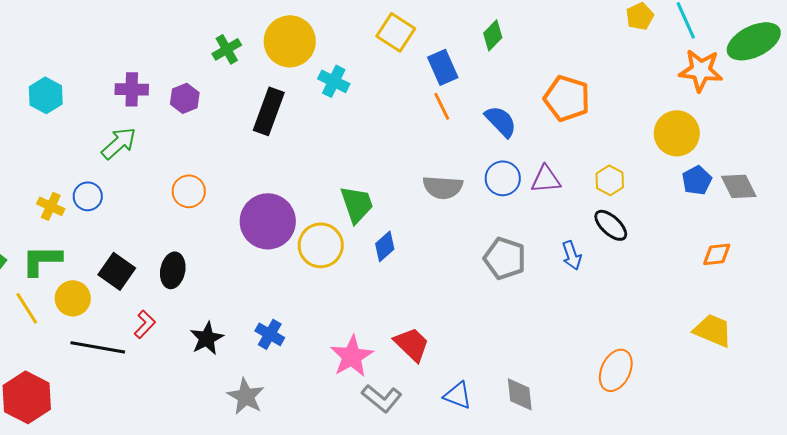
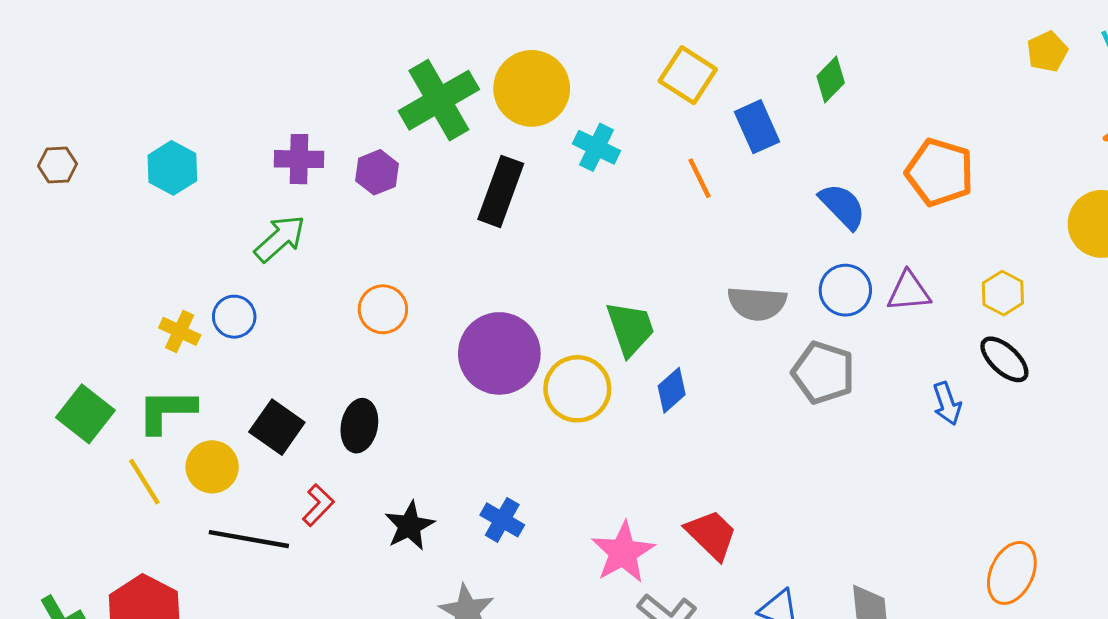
green cross: (227, 49) -> (439, 100), size x1.8
orange line: (442, 106) -> (700, 178), moved
gray pentagon: (505, 258) -> (823, 373), moved

